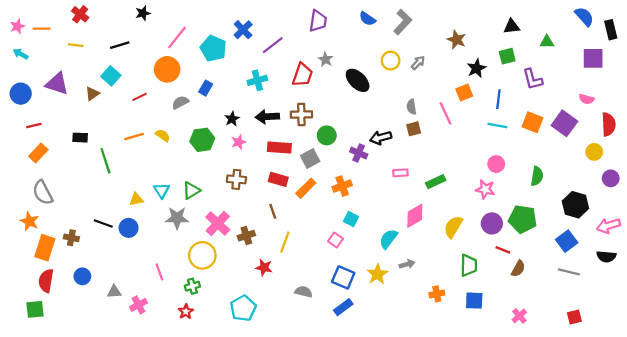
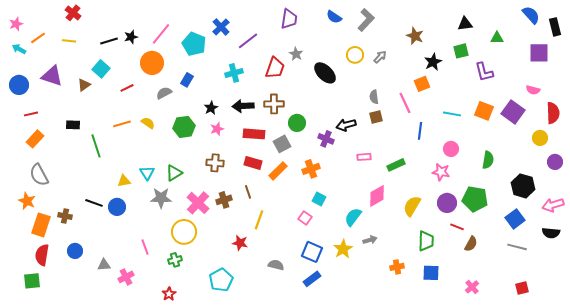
black star: (143, 13) -> (131, 37), moved
orange line: (42, 29) -> (38, 38), moved, turned -35
blue line: (498, 99) -> (420, 131), moved
brown cross: (246, 236) -> (224, 200), moved
red star: (186, 312) -> (169, 294), moved

